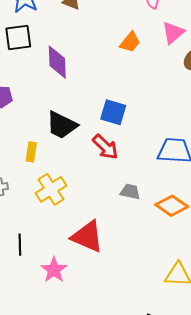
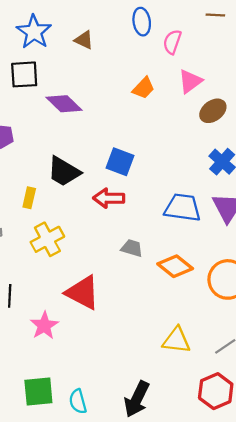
purple diamond: (57, 62) -> (64, 104), turned -48
red arrow: (105, 147) -> (109, 198), turned 132

